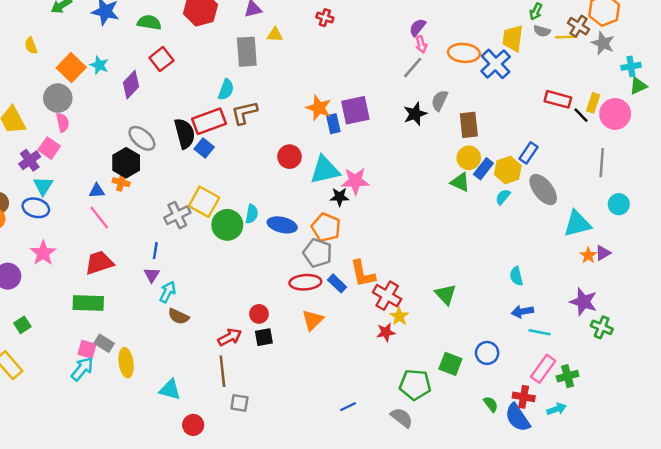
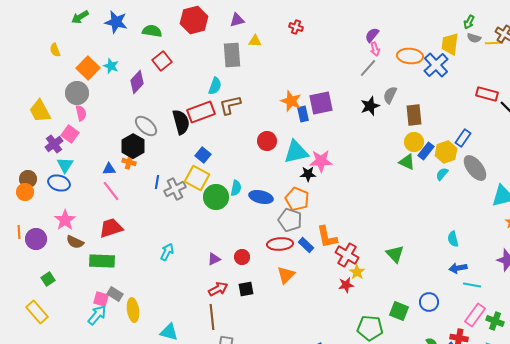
blue square: (204, 148) -> (203, 155), moved
blue line: (155, 251) -> (157, 182), moved
purple triangle: (152, 275) -> (214, 259), moved, turned 32
red circle: (259, 314) -> (242, 257), moved
brown semicircle: (179, 316) -> (75, 242), moved
green cross: (568, 376) -> (495, 321), turned 36

